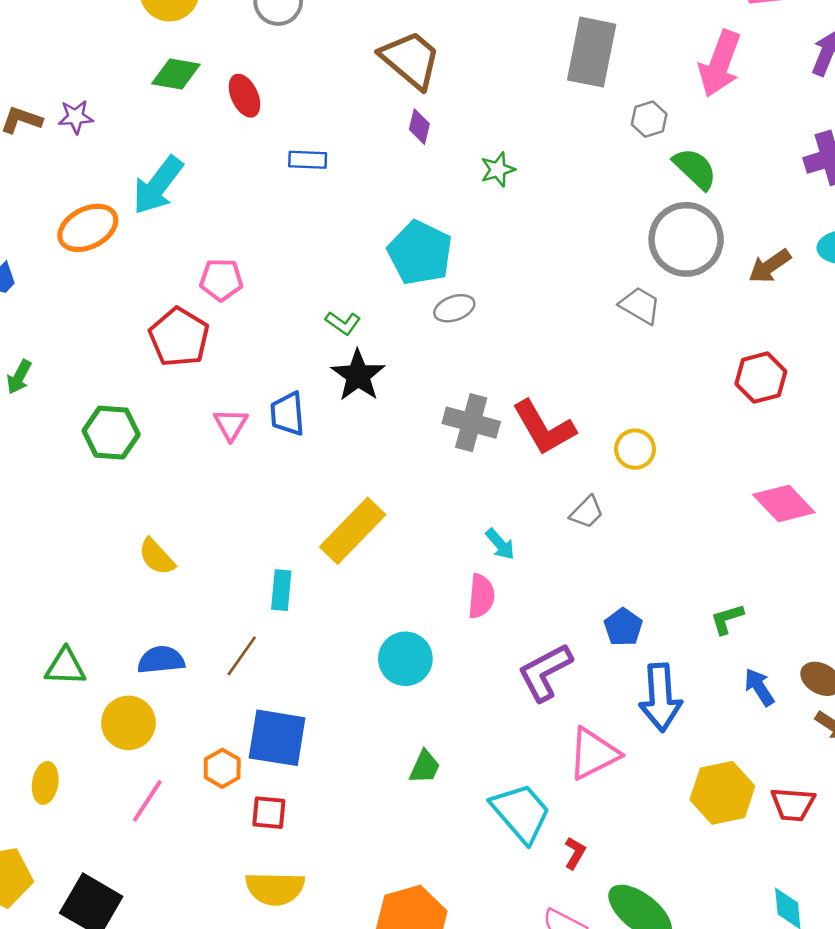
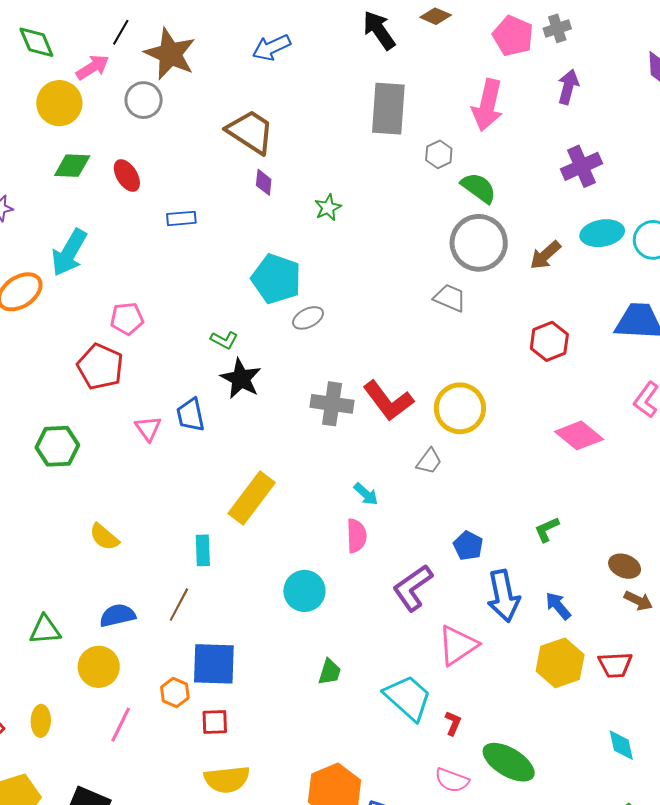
yellow circle: (635, 449) -> (460, 408), size x1.6
blue arrow: (759, 687) -> (558, 606), moved

